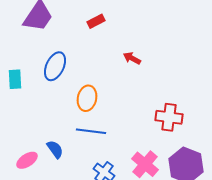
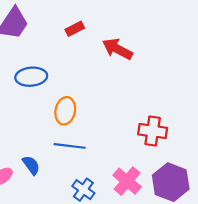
red arrow: (132, 58) -> (117, 49), moved, size x1.6
blue ellipse: (55, 66) -> (31, 77), turned 60

